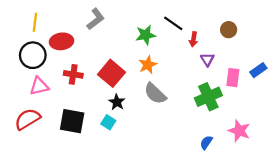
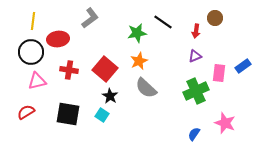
brown circle: (229, 30) -> (215, 18), moved
red arrow: (193, 39) -> (196, 31), moved
purple triangle: (207, 59) -> (195, 56), turned 40
red semicircle: (27, 119) -> (26, 112), size x0.7

